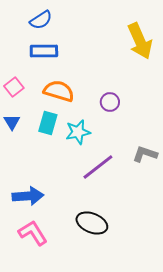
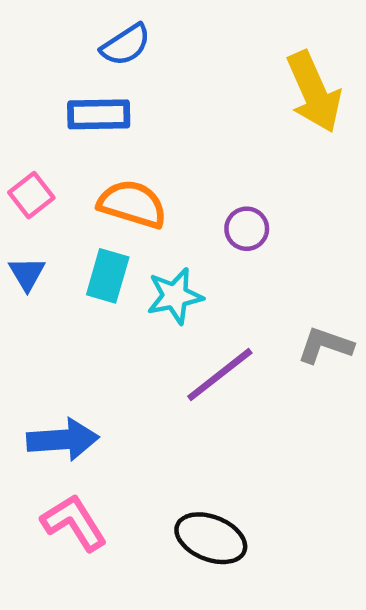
blue semicircle: (41, 20) -> (126, 45), moved
black ellipse: (92, 223) -> (211, 538), moved

